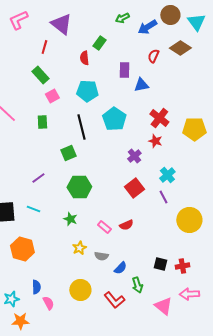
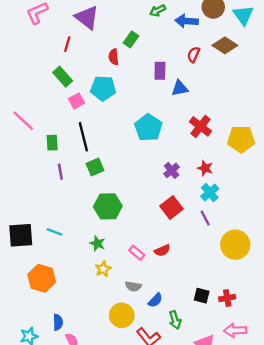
blue arrow: (147, 27) -> (187, 21), turned 36
cyan pentagon: (87, 91) -> (103, 88), moved
green rectangle: (42, 122) -> (52, 143), moved
black line: (81, 127) -> (83, 137), moved
red star: (155, 141) -> (205, 168), moved
purple line: (38, 178) -> (60, 172), moved, turned -64
yellow star: (79, 248) -> (103, 269), moved
yellow circle: (80, 290) -> (122, 315), moved

